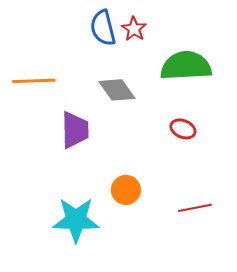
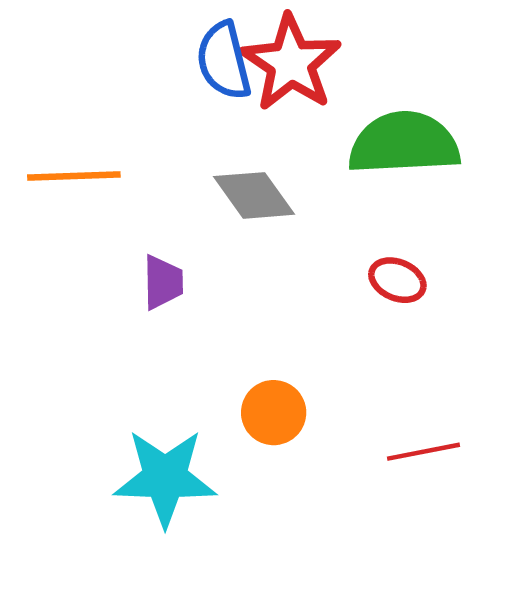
red star: (134, 29) -> (291, 63), size x1.8
purple trapezoid: (75, 130) -> (163, 282), size x0.7

